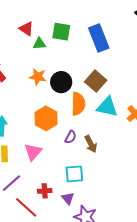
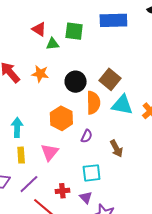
blue rectangle: (99, 38) -> (113, 20), moved, turned -68
orange star: (38, 77) -> (40, 74), moved
brown arrow: (91, 144) -> (116, 148), moved

